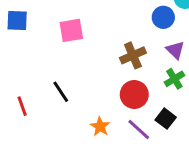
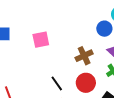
black line: (61, 92) -> (57, 83), moved

